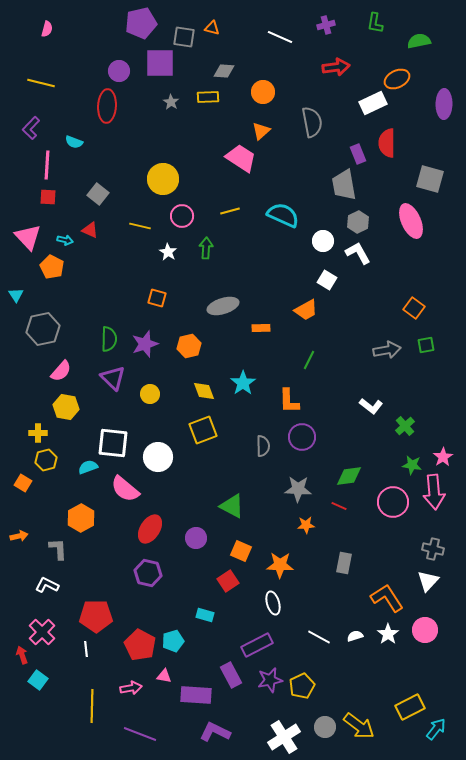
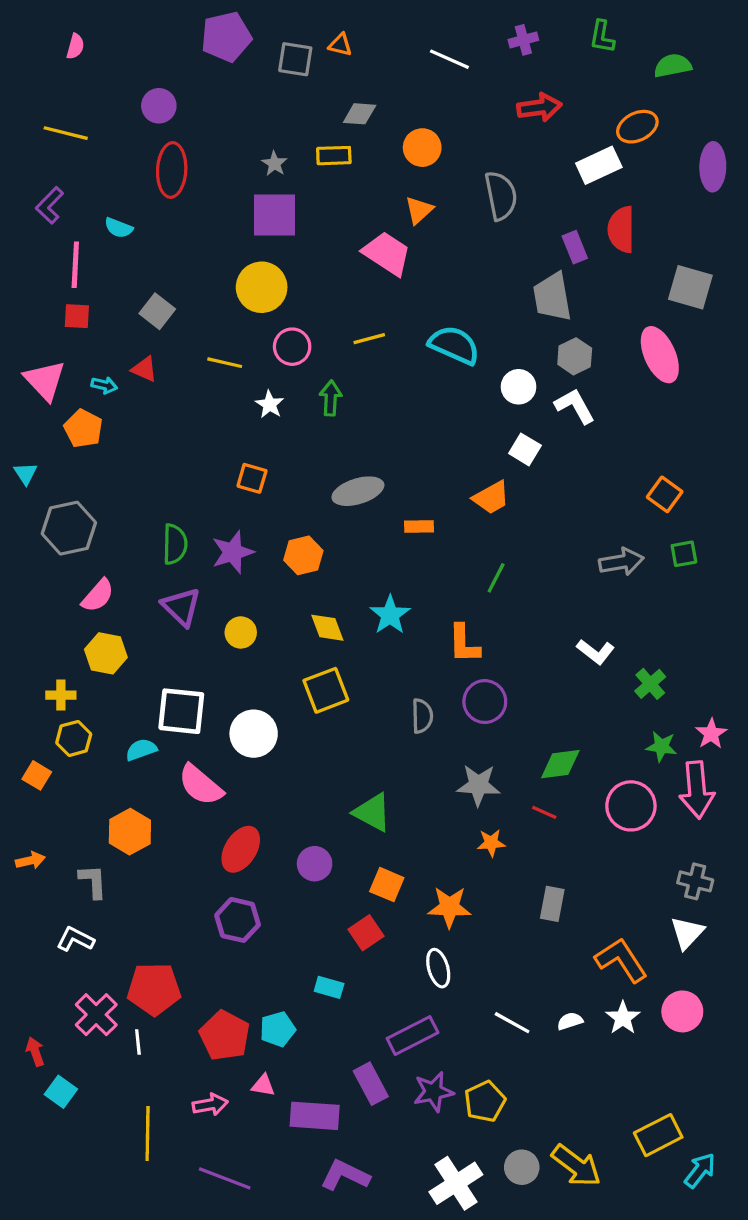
purple square: (160, 63) -> (274, 215), moved
purple circle: (119, 71) -> (159, 106), moved
pink cross: (42, 632) -> (96, 1015), moved

